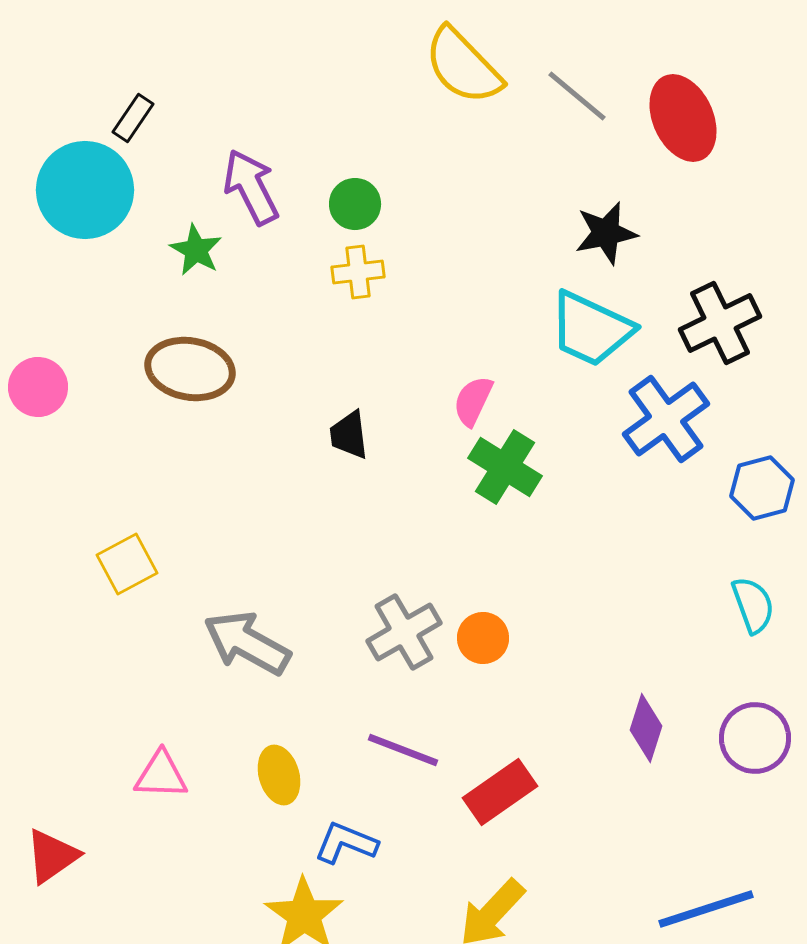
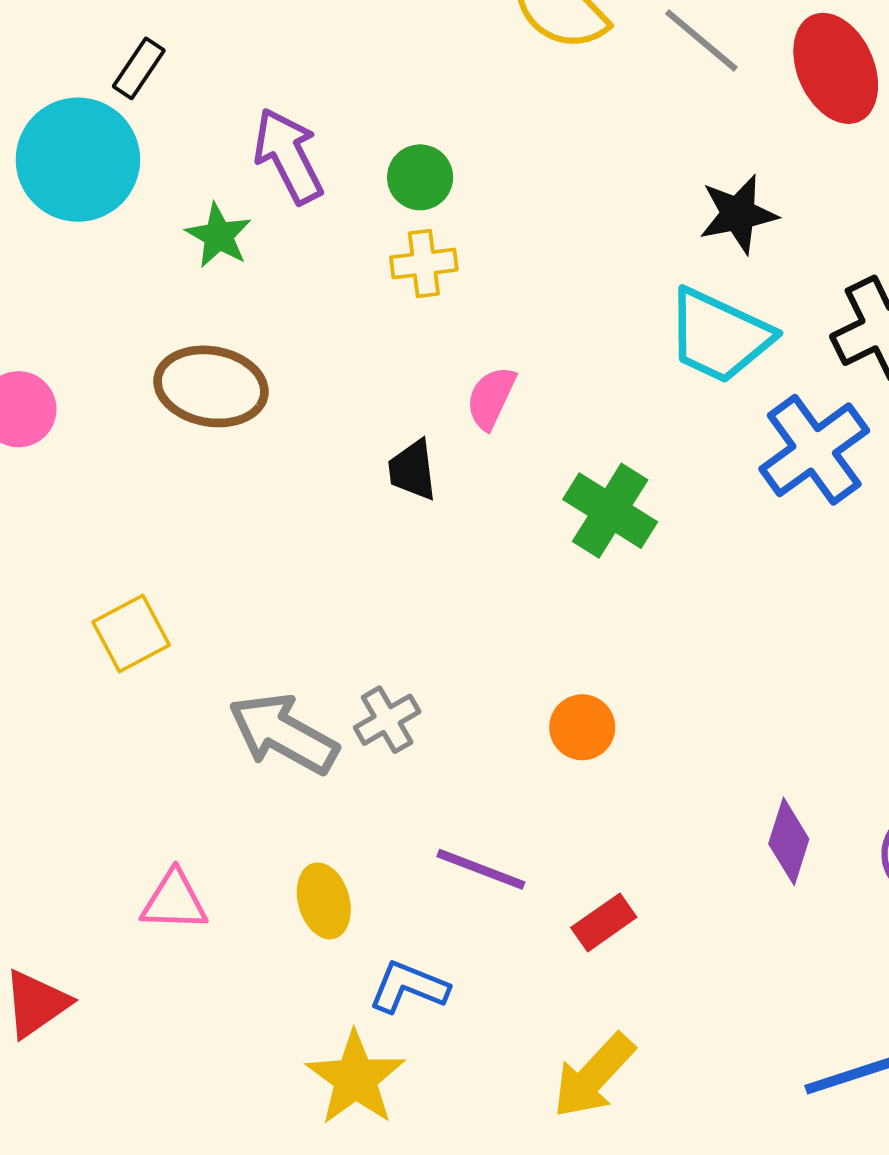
pink semicircle: (473, 401) -> (491, 398), moved
gray cross: (404, 632) -> (387, 720), moved, size x0.7
red rectangle: (500, 792) -> (604, 922), size x0.7

